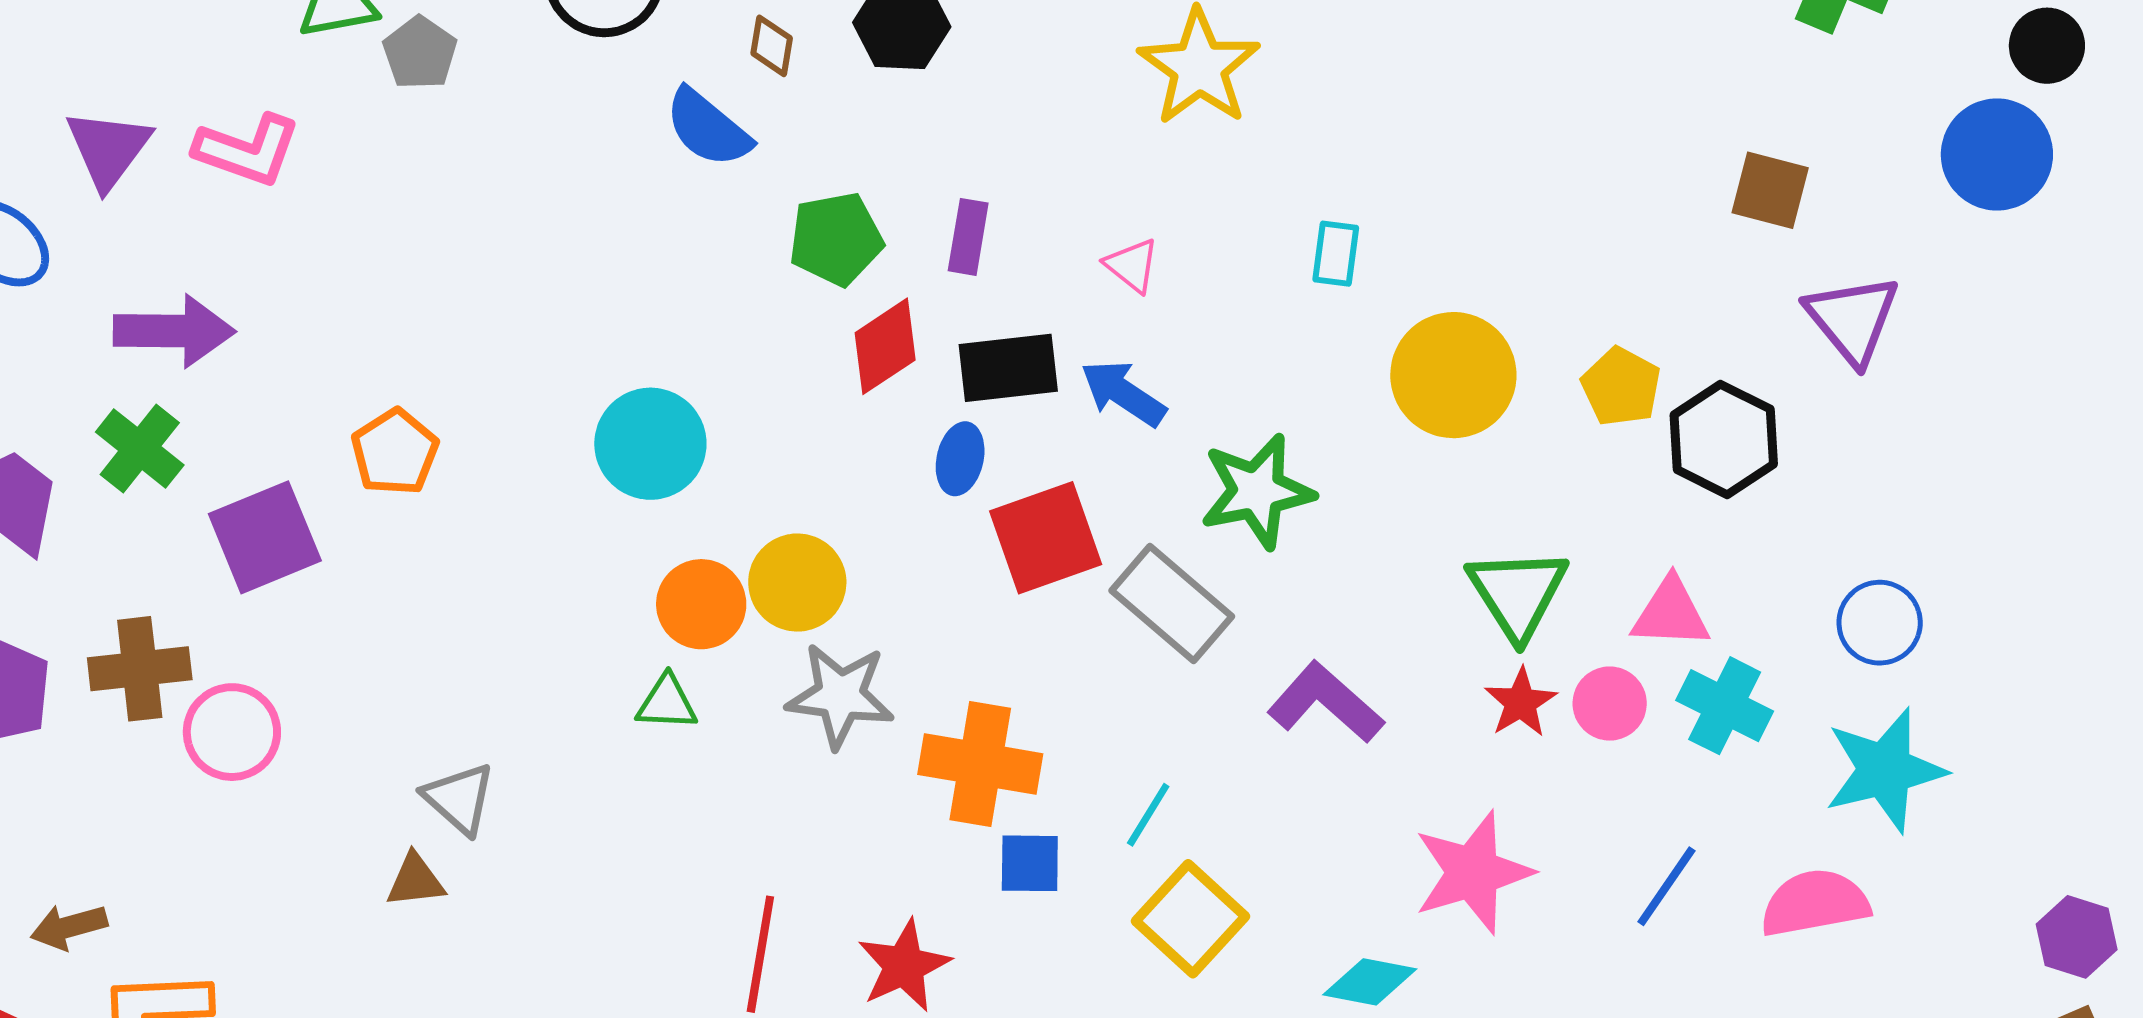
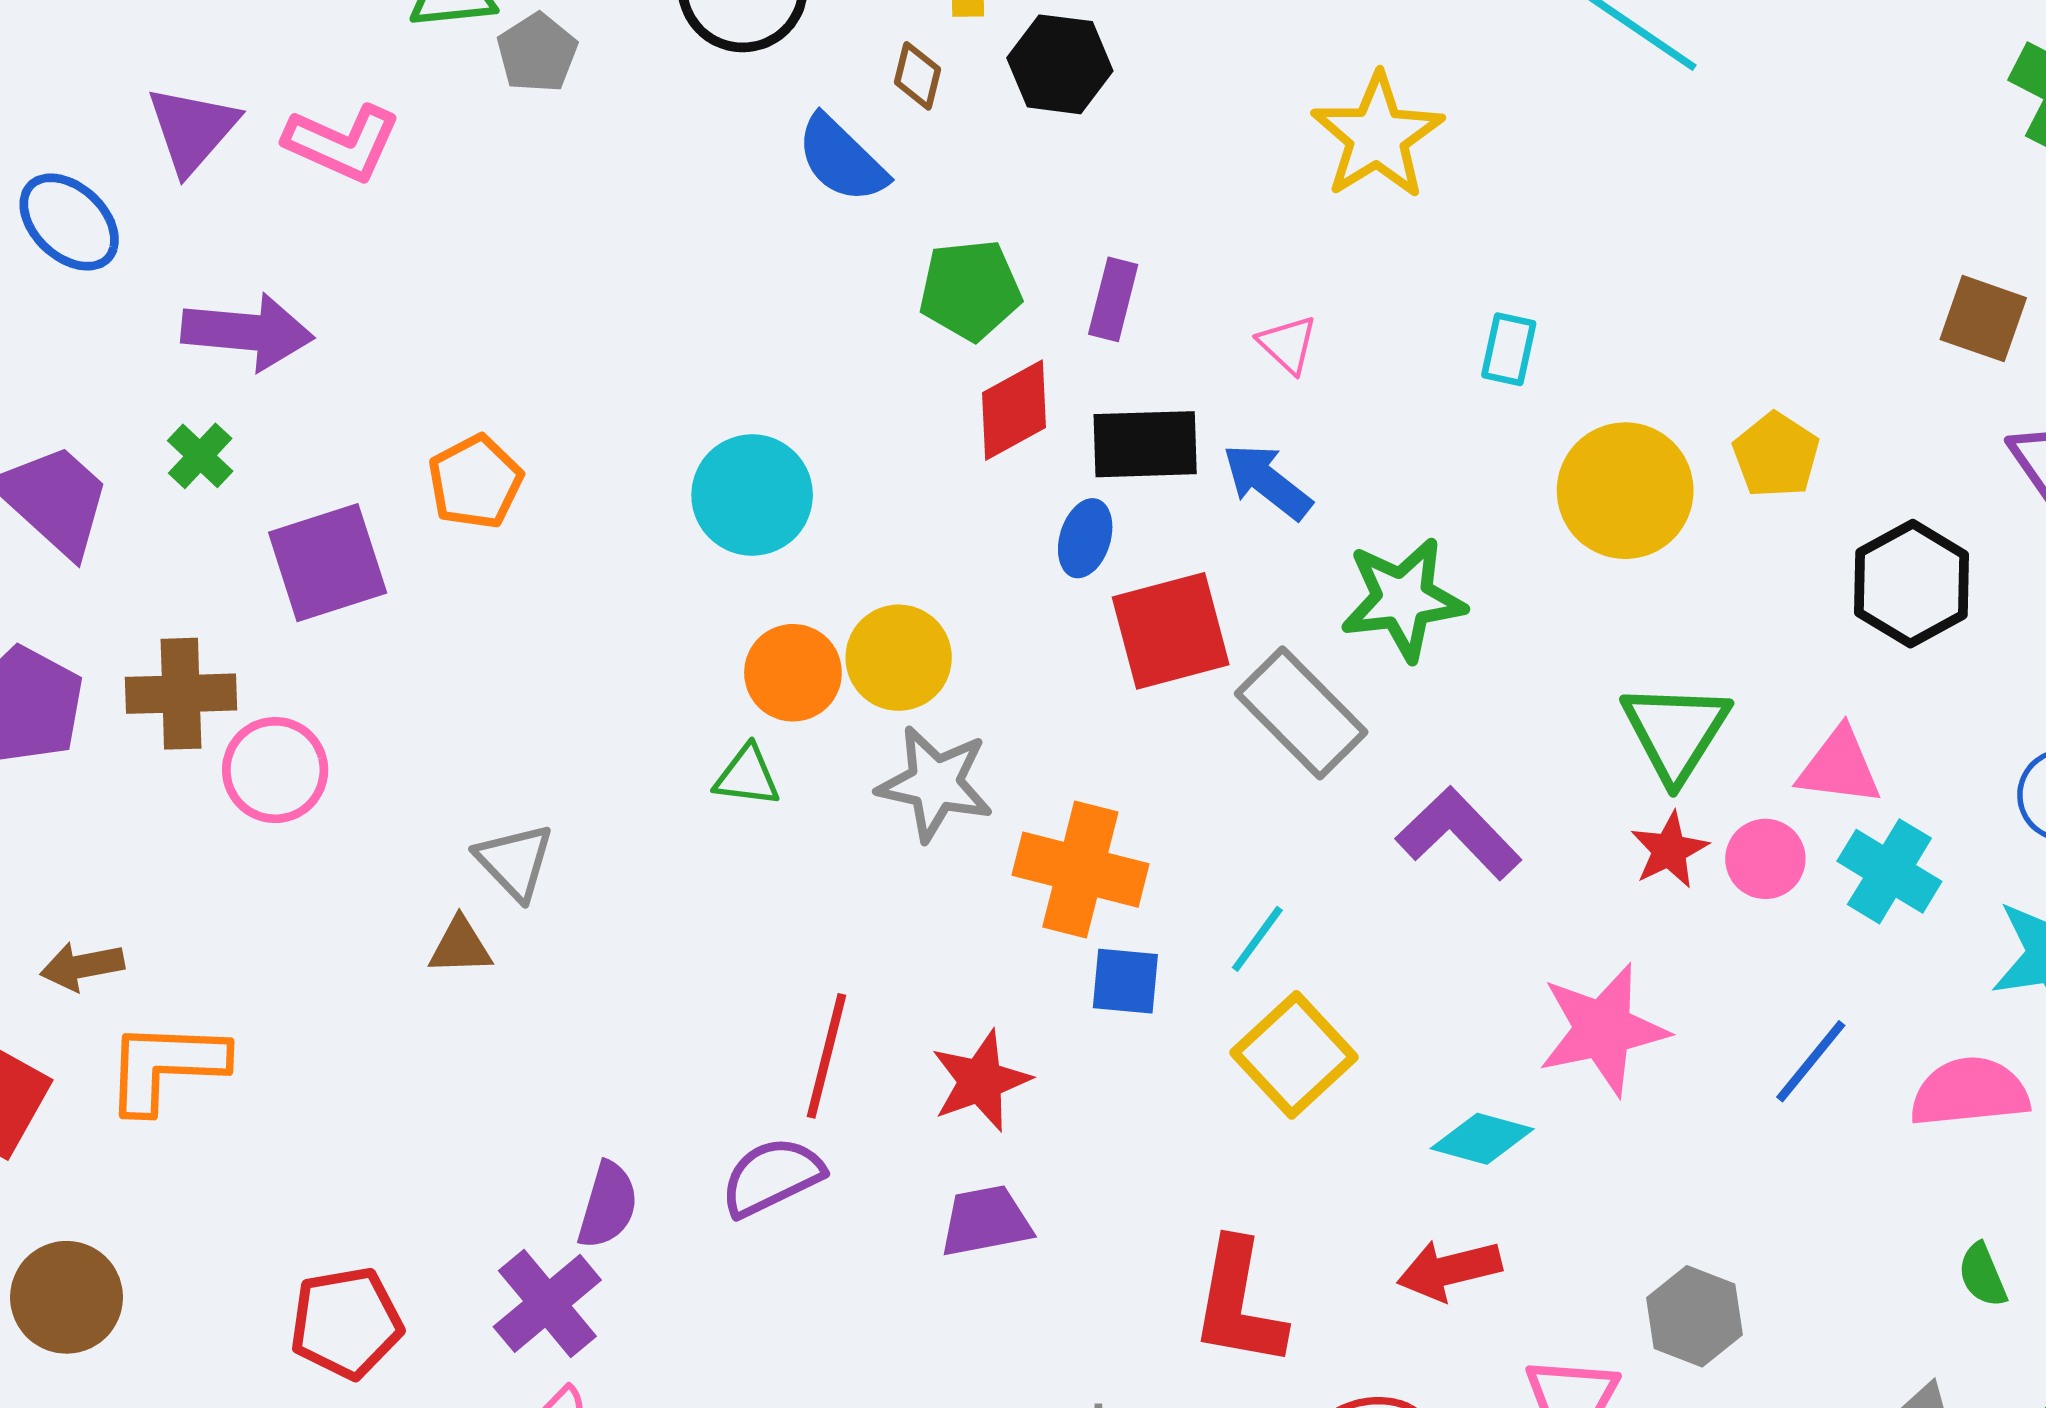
yellow pentagon: (1621, 387) -> (1776, 455), moved
green cross: (140, 449) -> (200, 456), size x0.7

